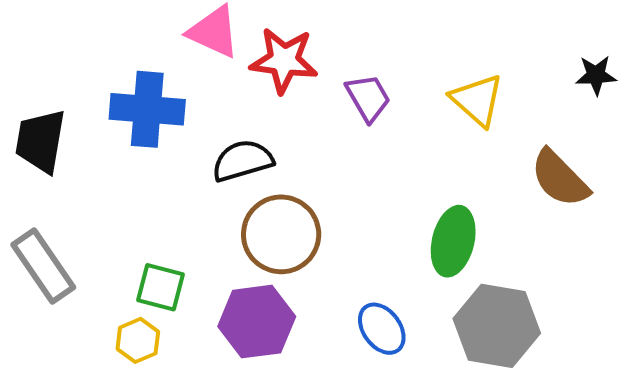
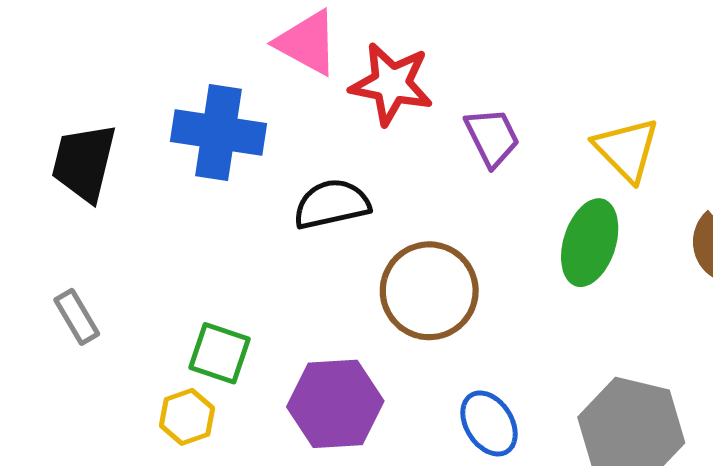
brown circle: (281, 234) -> (429, 291), moved
green ellipse: (453, 241) -> (590, 243), moved
gray rectangle: (43, 266) -> (77, 317), size x0.6

